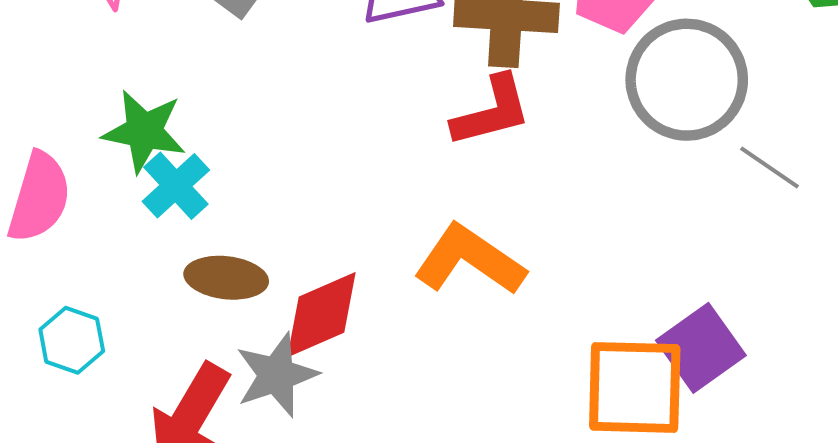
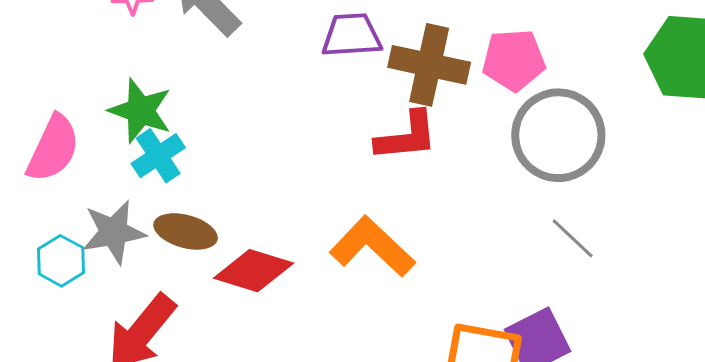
gray line: (770, 167) -> (573, 238), moved
red diamond: (322, 315) -> (254, 271), turned 32
gray star: (276, 375) -> (114, 232), moved

